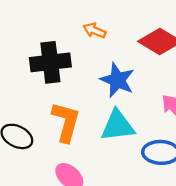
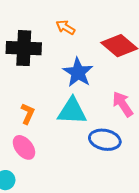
orange L-shape: (66, 122) -> (28, 114), moved, size x0.6

